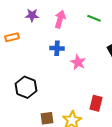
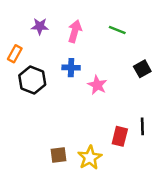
orange rectangle: (12, 37) -> (15, 54), turned -48
black hexagon: (26, 87) -> (32, 80), moved

